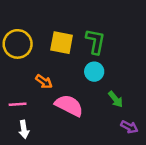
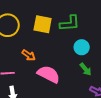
green L-shape: (95, 41) -> (70, 23), turned 75
cyan circle: (94, 72) -> (82, 47), moved

